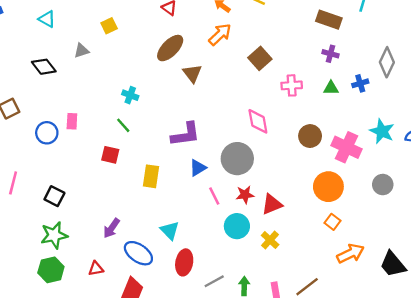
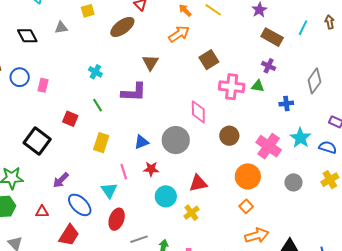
brown ellipse: (170, 48) -> (122, 27), moved
blue cross: (360, 83) -> (286, 104), moved
pink cross: (292, 85) -> (232, 87), size x1.4
green triangle: (331, 88) -> (258, 86), moved
green line: (123, 125) -> (97, 105), moved
blue circle: (47, 133) -> (20, 77), moved
purple L-shape: (186, 134) -> (134, 92), moved
brown circle: (310, 136) -> (229, 136), moved
red star: (245, 195) -> (151, 169), moved
black square: (54, 196) -> (37, 141), moved, size x1.5
pink line: (214, 196) -> (124, 172), moved

